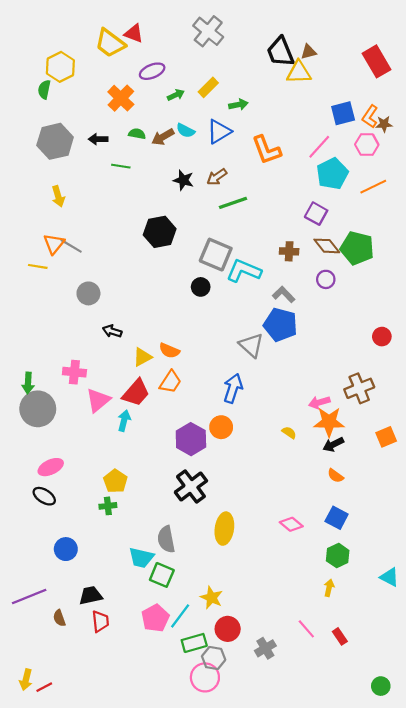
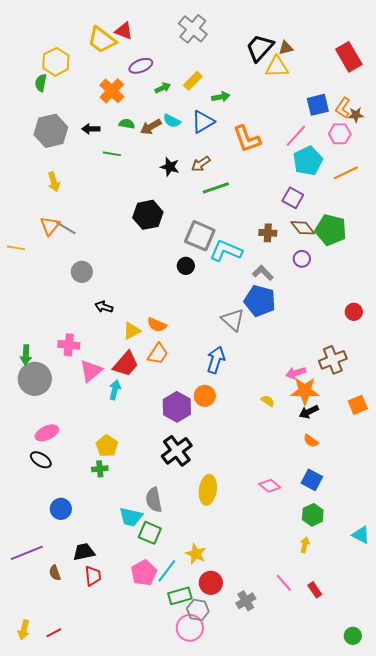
black trapezoid: (280, 52) -> (260, 48), turned 64
yellow line: (38, 266) -> (16, 248), moved
red line: (44, 687) -> (54, 633), moved

